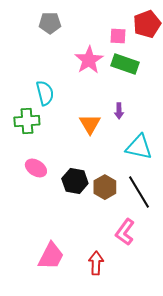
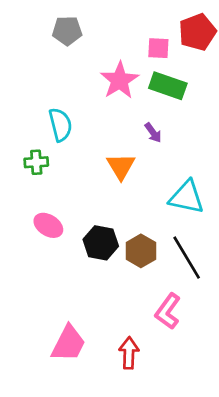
purple arrow: (119, 111) -> (153, 133), moved, turned -35
green cross: (27, 121) -> (36, 162), size x0.7

